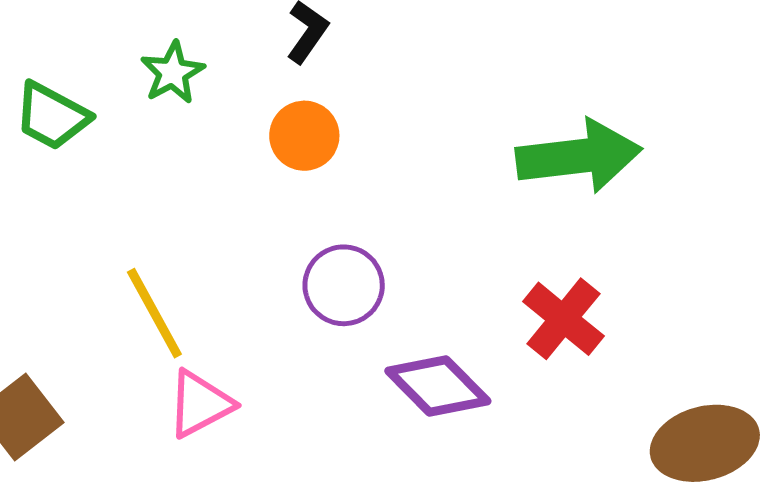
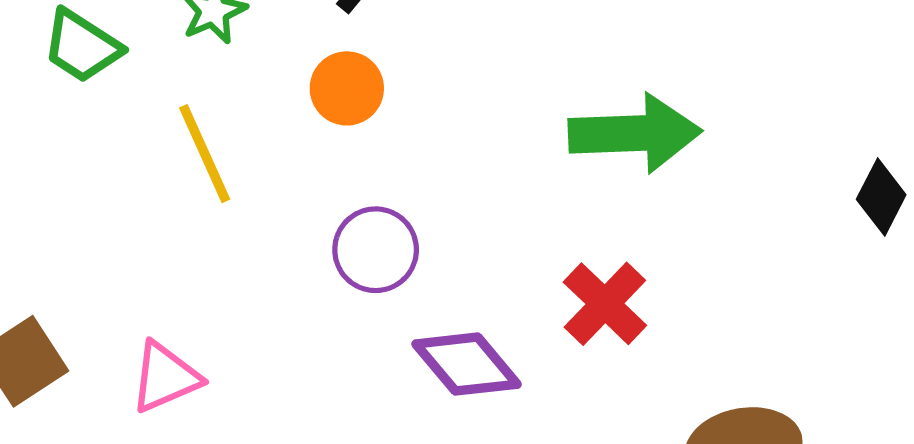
yellow line: (154, 313) -> (205, 154), moved
pink triangle: (200, 404) -> (165, 377), moved

